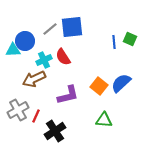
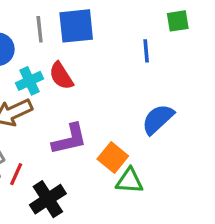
gray line: (50, 29) -> (40, 29), turned -56
green square: (130, 39) -> (178, 21), moved, turned -32
orange square: (99, 86) -> (113, 158), moved

